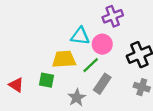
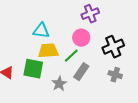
cyan triangle: (80, 36) -> (41, 31), moved
green square: (46, 80) -> (33, 69), size x1.5

